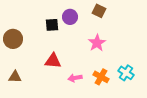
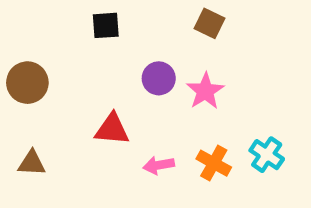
purple circle: (70, 17) -> (159, 78), moved
black square: (52, 25) -> (106, 25), moved

